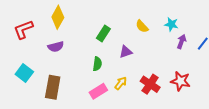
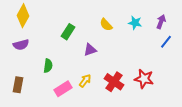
purple arrow: (182, 42) -> (161, 22), moved
green semicircle: (97, 64) -> (48, 66), moved
brown rectangle: (53, 87) -> (18, 85), size x0.7

